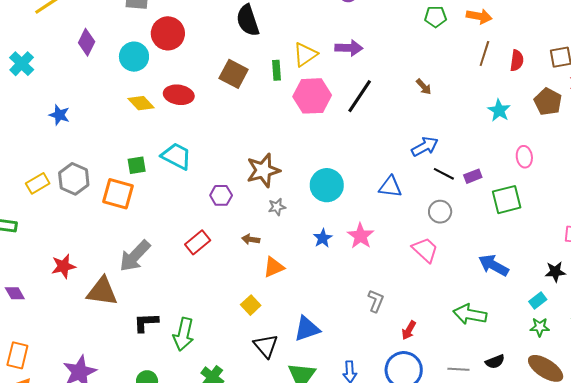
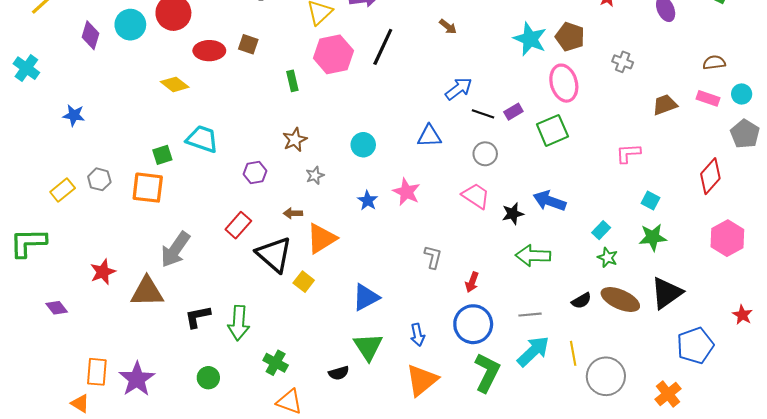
cyan circle: (134, 57) -> (130, 25), moved
green rectangle: (277, 70) -> (292, 81), moved
brown square: (234, 74) -> (248, 44), size x0.7
red ellipse: (179, 95) -> (209, 51), moved
brown pentagon: (548, 102) -> (570, 37), moved
yellow diamond: (141, 103) -> (175, 84), moved
cyan star: (499, 110) -> (530, 39), size x1.4
pink ellipse: (524, 157) -> (564, 83), size x1.6
brown star: (263, 170) -> (295, 140), size x0.7
gray hexagon: (74, 179) -> (99, 179), size x0.7
cyan circle: (327, 185) -> (363, 145), size x0.7
orange triangle: (274, 267) -> (321, 238), size x1.4
black star: (555, 272) -> (513, 214), moved
green star: (540, 327) -> (608, 257), turned 30
black triangle: (266, 346) -> (274, 254), moved, size x1.4
orange rectangle: (17, 355) -> (97, 372), moved
black semicircle: (495, 362) -> (581, 301), moved

